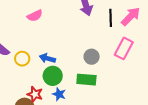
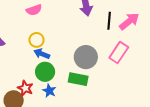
gray circle: (92, 57) -> (86, 57), size x1.5
yellow circle: (22, 59) -> (36, 40), moved

